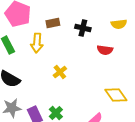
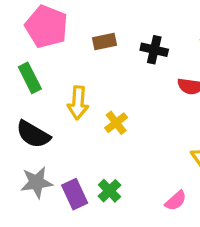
yellow arrow: (37, 43) -> (78, 103), moved

